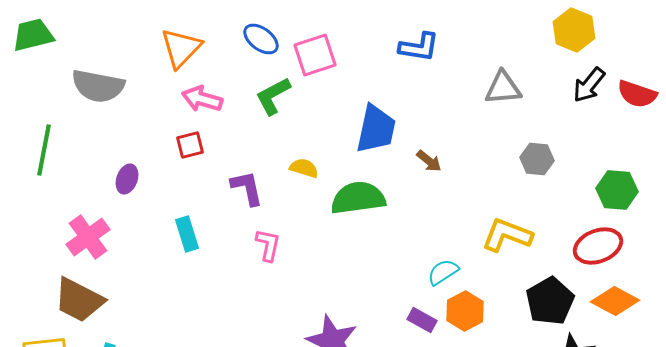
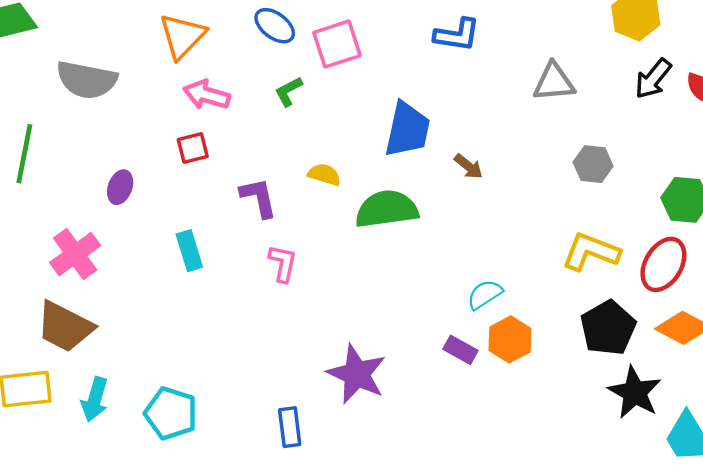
green L-shape: (273, 96) -> (289, 91), size x0.7
yellow L-shape: (507, 235) -> (591, 252), moved
red ellipse: (598, 246) -> (663, 264), turned -39

